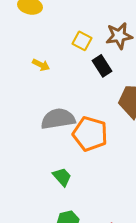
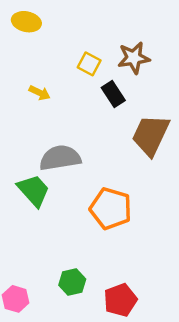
orange pentagon: (90, 134) -> (111, 208), moved
green trapezoid: (62, 177) -> (34, 190), moved, size x1.4

